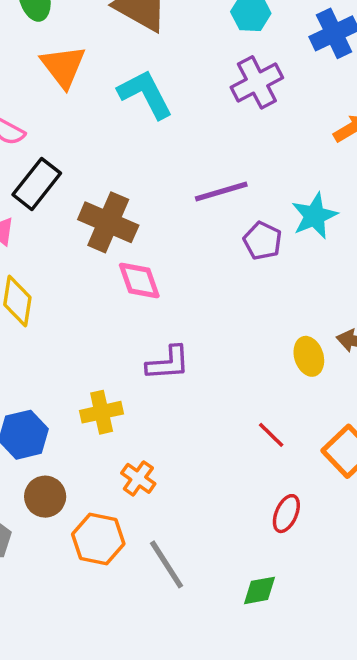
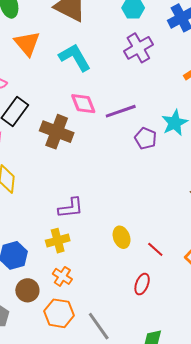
pink diamond: (139, 281) -> (83, 104), moved
yellow ellipse: (309, 356) -> (122, 237), moved
purple L-shape: (168, 363) -> (71, 208), moved
orange cross: (138, 478) -> (62, 276), moved
red ellipse: (286, 514) -> (142, 284), moved

